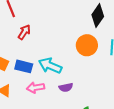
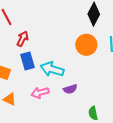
blue rectangle: (24, 66) -> (28, 61), moved, turned 66

